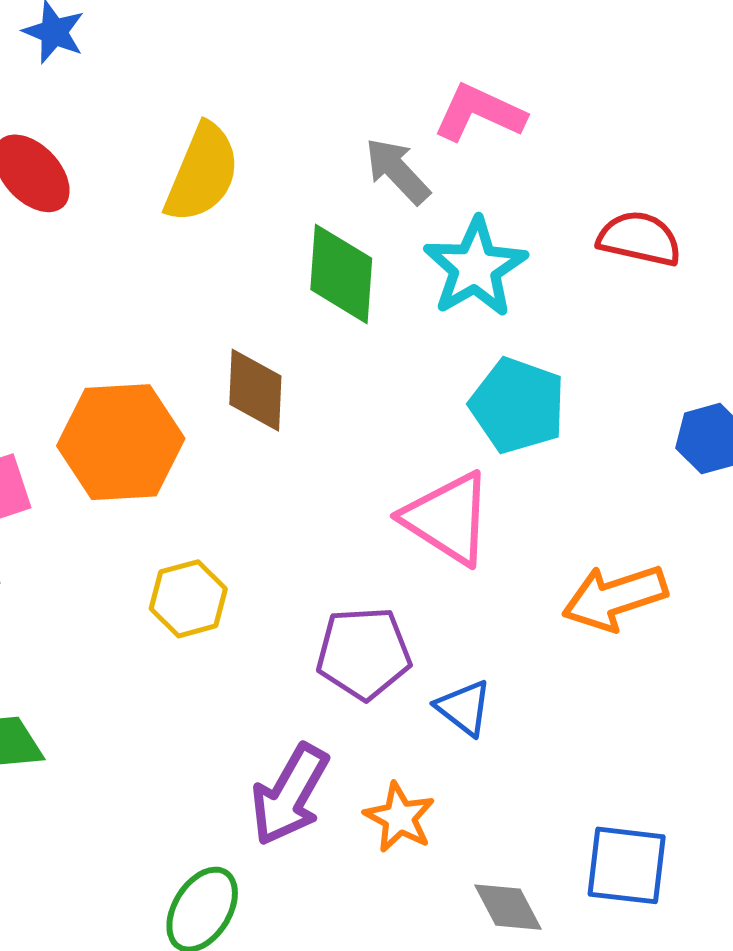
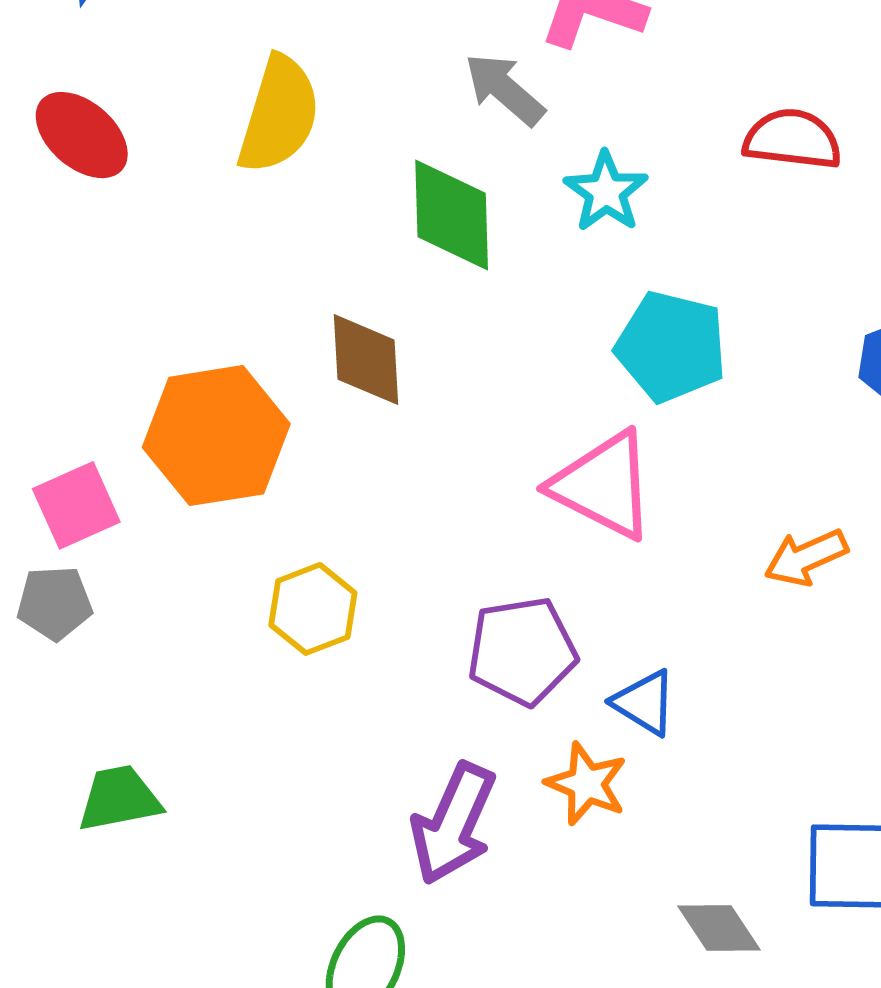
cyan star: (475, 267) -> (606, 192), size x0.7
orange arrow: (615, 598) -> (806, 557), size x0.7
orange star: (399, 817) -> (587, 784), moved

